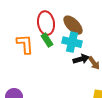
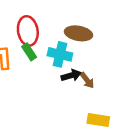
brown ellipse: (73, 25) -> (79, 33), moved, turned -35

